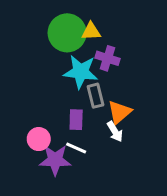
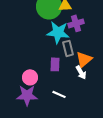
purple cross: (107, 58) -> (76, 23), turned -35
white line: (76, 148) -> (59, 94), moved
purple star: (55, 160) -> (27, 95), moved

